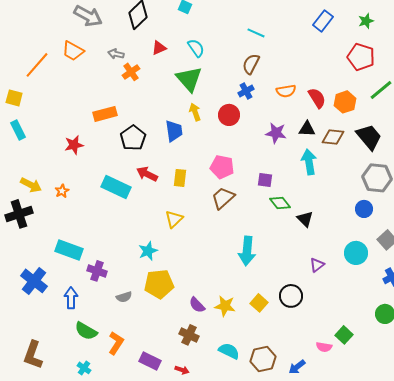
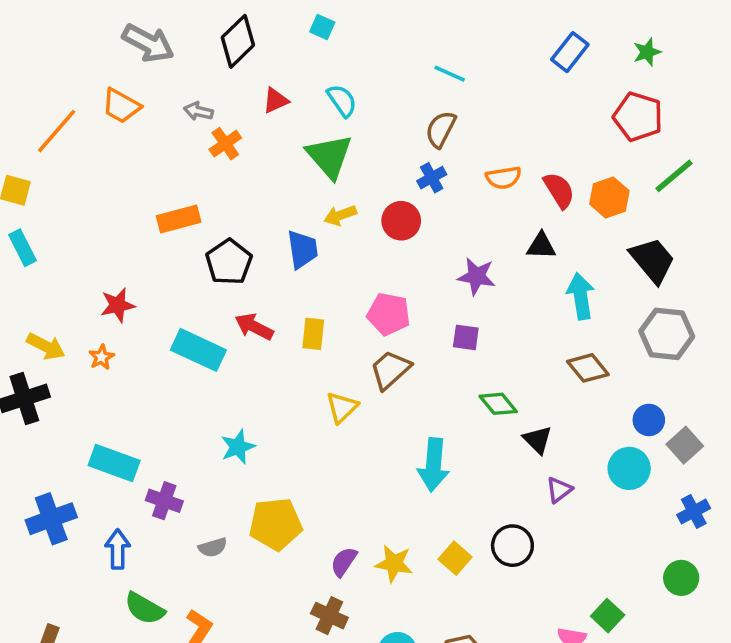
yellow arrow: (195, 112) -> (340, 215), turned -90
purple star: (276, 133) -> (477, 276), moved
brown diamond: (333, 137) -> (588, 368), moved, turned 45
red star: (74, 145) -> (118, 305), moved
cyan arrow: (309, 162) -> (581, 296), moved
green diamond: (280, 203) -> (498, 404), moved
blue circle: (364, 209) -> (649, 420), moved
yellow triangle: (174, 219) -> (342, 407), moved
black triangle: (305, 219) -> (538, 440), moved
cyan star: (148, 251) -> (238, 447), moved
blue cross: (34, 281) -> (51, 519), turned 32
purple semicircle: (197, 305) -> (344, 562), turned 78

